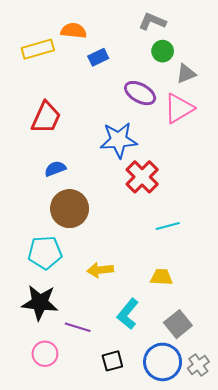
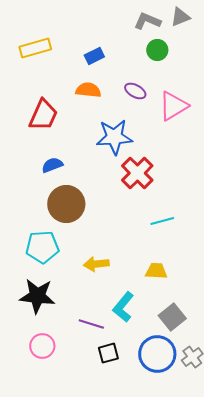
orange semicircle: (74, 31) -> (88, 90), moved
gray triangle: (186, 74) -> (180, 17), moved
purple ellipse: (140, 93) -> (135, 91), size x0.7
purple line: (78, 327) -> (91, 324), moved

